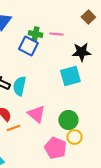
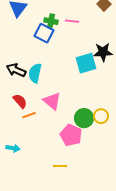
black star: (81, 52) -> (103, 52), moved
green circle: (68, 120) -> (84, 118), moved
yellow circle: (74, 137) -> (101, 116), moved

